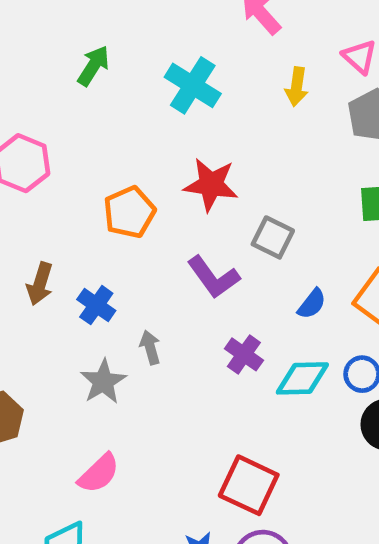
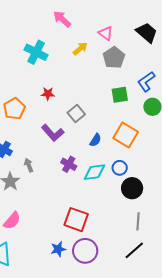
yellow arrow: (297, 87) -> (80, 49), turned -133
red star: (211, 185) -> (48, 94), size x0.6
gray square: (273, 237) -> (76, 114), turned 30

